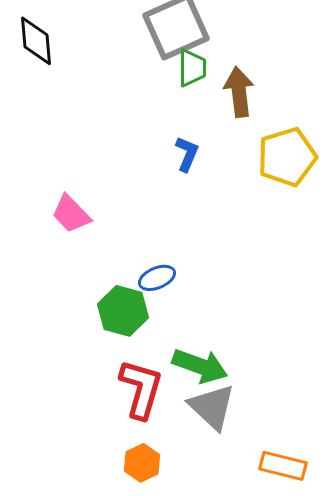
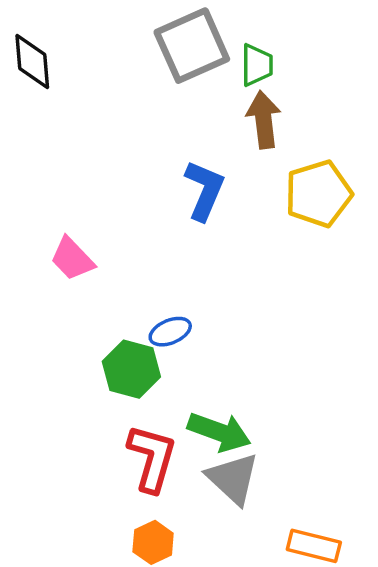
green trapezoid: (192, 68) -> (257, 65), moved
blue L-shape: (187, 154) -> (204, 190), size x1.5

